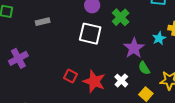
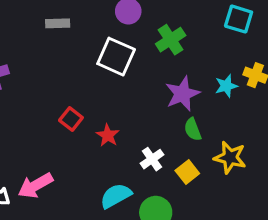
gray rectangle: (43, 22) -> (58, 23), moved
red star: (94, 81) -> (108, 135), size x0.6
white cross: (121, 81) -> (152, 159), moved

